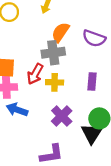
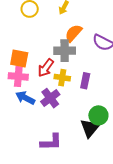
purple rectangle: (92, 82) -> (85, 81), moved
purple cross: (62, 116) -> (50, 98), moved

